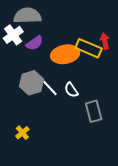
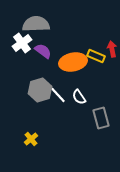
purple semicircle: (35, 43) -> (43, 51), turned -108
yellow rectangle: (89, 48) -> (96, 56), size x0.7

